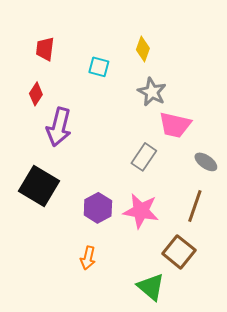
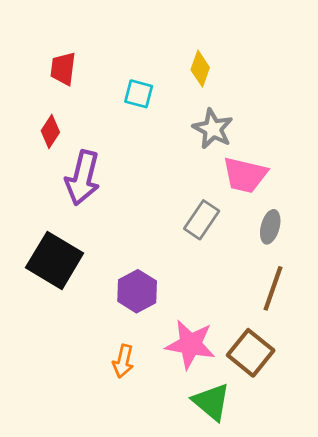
gray ellipse: (206, 162) -> (270, 227), moved, turned 70
pink star: (141, 211) -> (190, 344), moved

